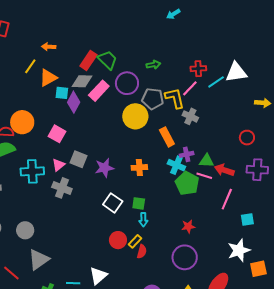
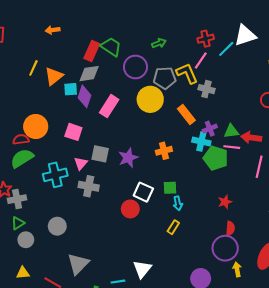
orange arrow: (49, 47) -> (53, 30), moved
pink rectangle: (99, 91) -> (109, 106), moved
gray circle: (25, 230) -> (57, 226), moved
red circle: (118, 240) -> (130, 209), moved
red semicircle: (142, 252) -> (230, 228), moved
purple circle: (185, 257) -> (225, 248), moved

